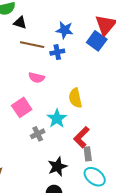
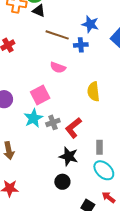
black triangle: (20, 23) -> (39, 11), moved
cyan star: (57, 119) -> (33, 118), moved
red L-shape: (81, 137) -> (73, 128), moved
black star: (57, 167) -> (69, 156), turned 30

